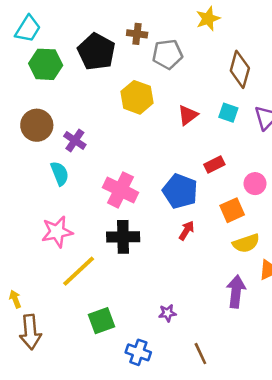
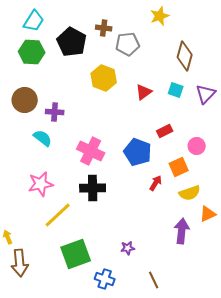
cyan trapezoid: (28, 29) -> (34, 21), moved
purple cross: (75, 140) -> (55, 112), turned -30
cyan semicircle: (60, 173) -> (43, 138), turned -30
red arrow: (186, 231) -> (156, 183), moved
green square: (101, 321) -> (76, 254), size x1.4

